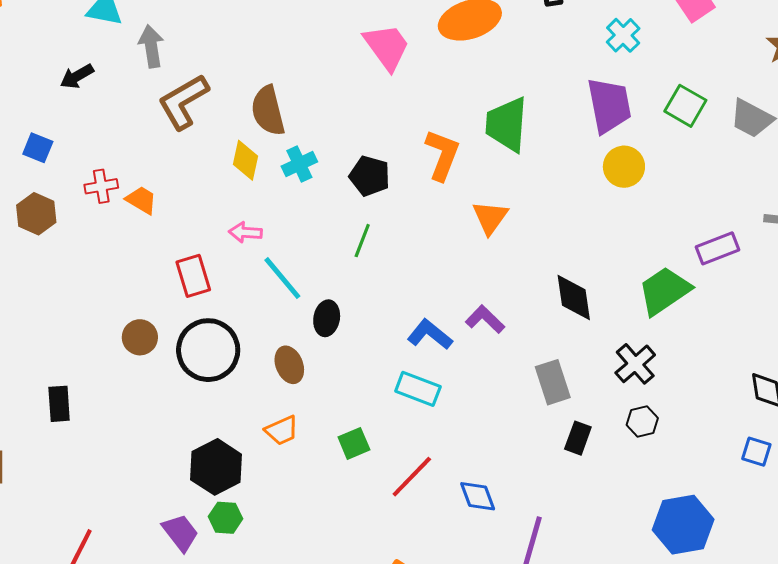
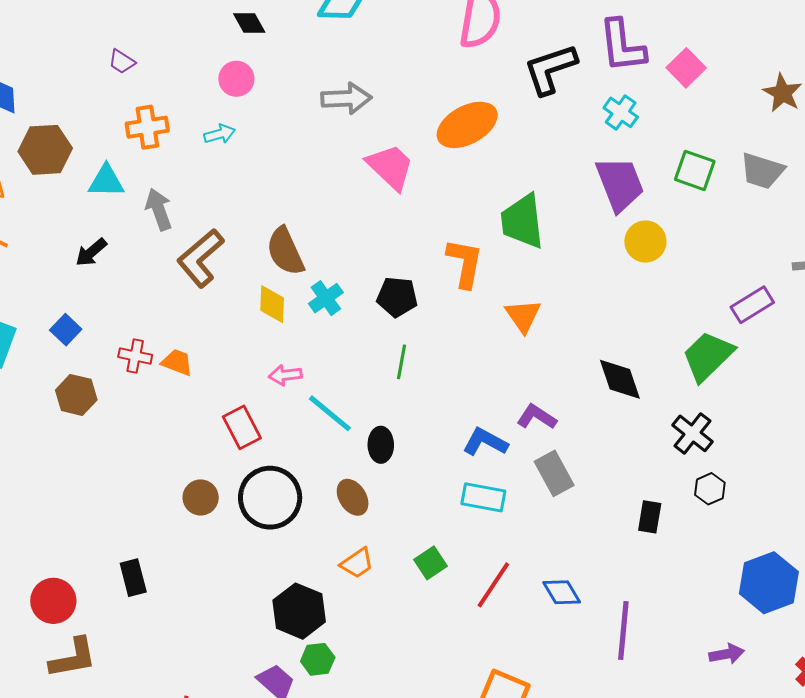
blue square: (38, 148) -> (66, 330), turned 32
red cross: (101, 186) -> (135, 356), turned 32
gray rectangle: (553, 382) -> (554, 473), moved

